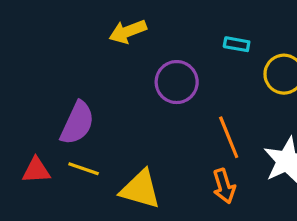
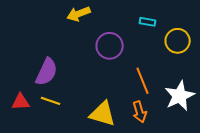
yellow triangle: (140, 189) -> (103, 114), moved

